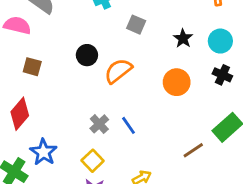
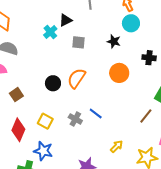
cyan circle: (220, 41) -> (131, 23), moved
black circle: (87, 55) -> (53, 83), moved
brown square: (32, 67) -> (16, 95), turned -32
yellow square: (93, 161) -> (45, 121), moved

